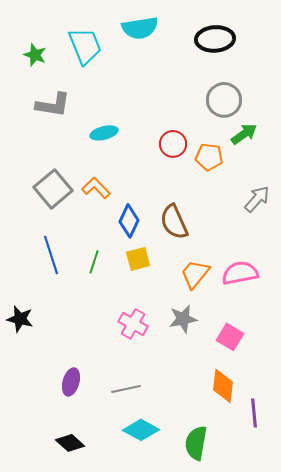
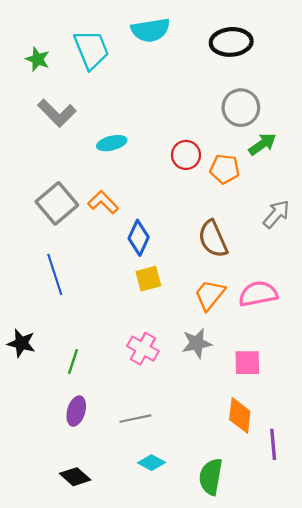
gray L-shape: (53, 105) -> (57, 113), turned 36
brown semicircle: (174, 222) -> (213, 239), moved
green line: (94, 262) -> (73, 362), moved
pink square: (230, 337) -> (247, 363), turned -32
cyan diamond: (141, 430) -> (152, 463), size x0.7

